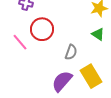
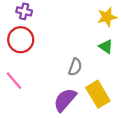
red circle: (42, 29) -> (21, 40), moved
pink line: (20, 42) -> (14, 81), moved

